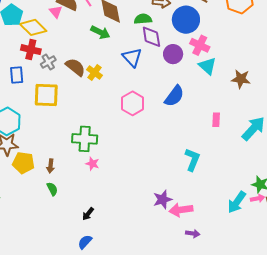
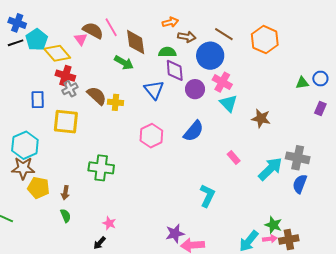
red cross: (31, 50) -> (65, 76), moved
yellow cross: (95, 73) -> (115, 102), turned -35
pink rectangle: (216, 120) -> (234, 158), turned -48
pink star: (92, 164) -> (109, 223), moved

